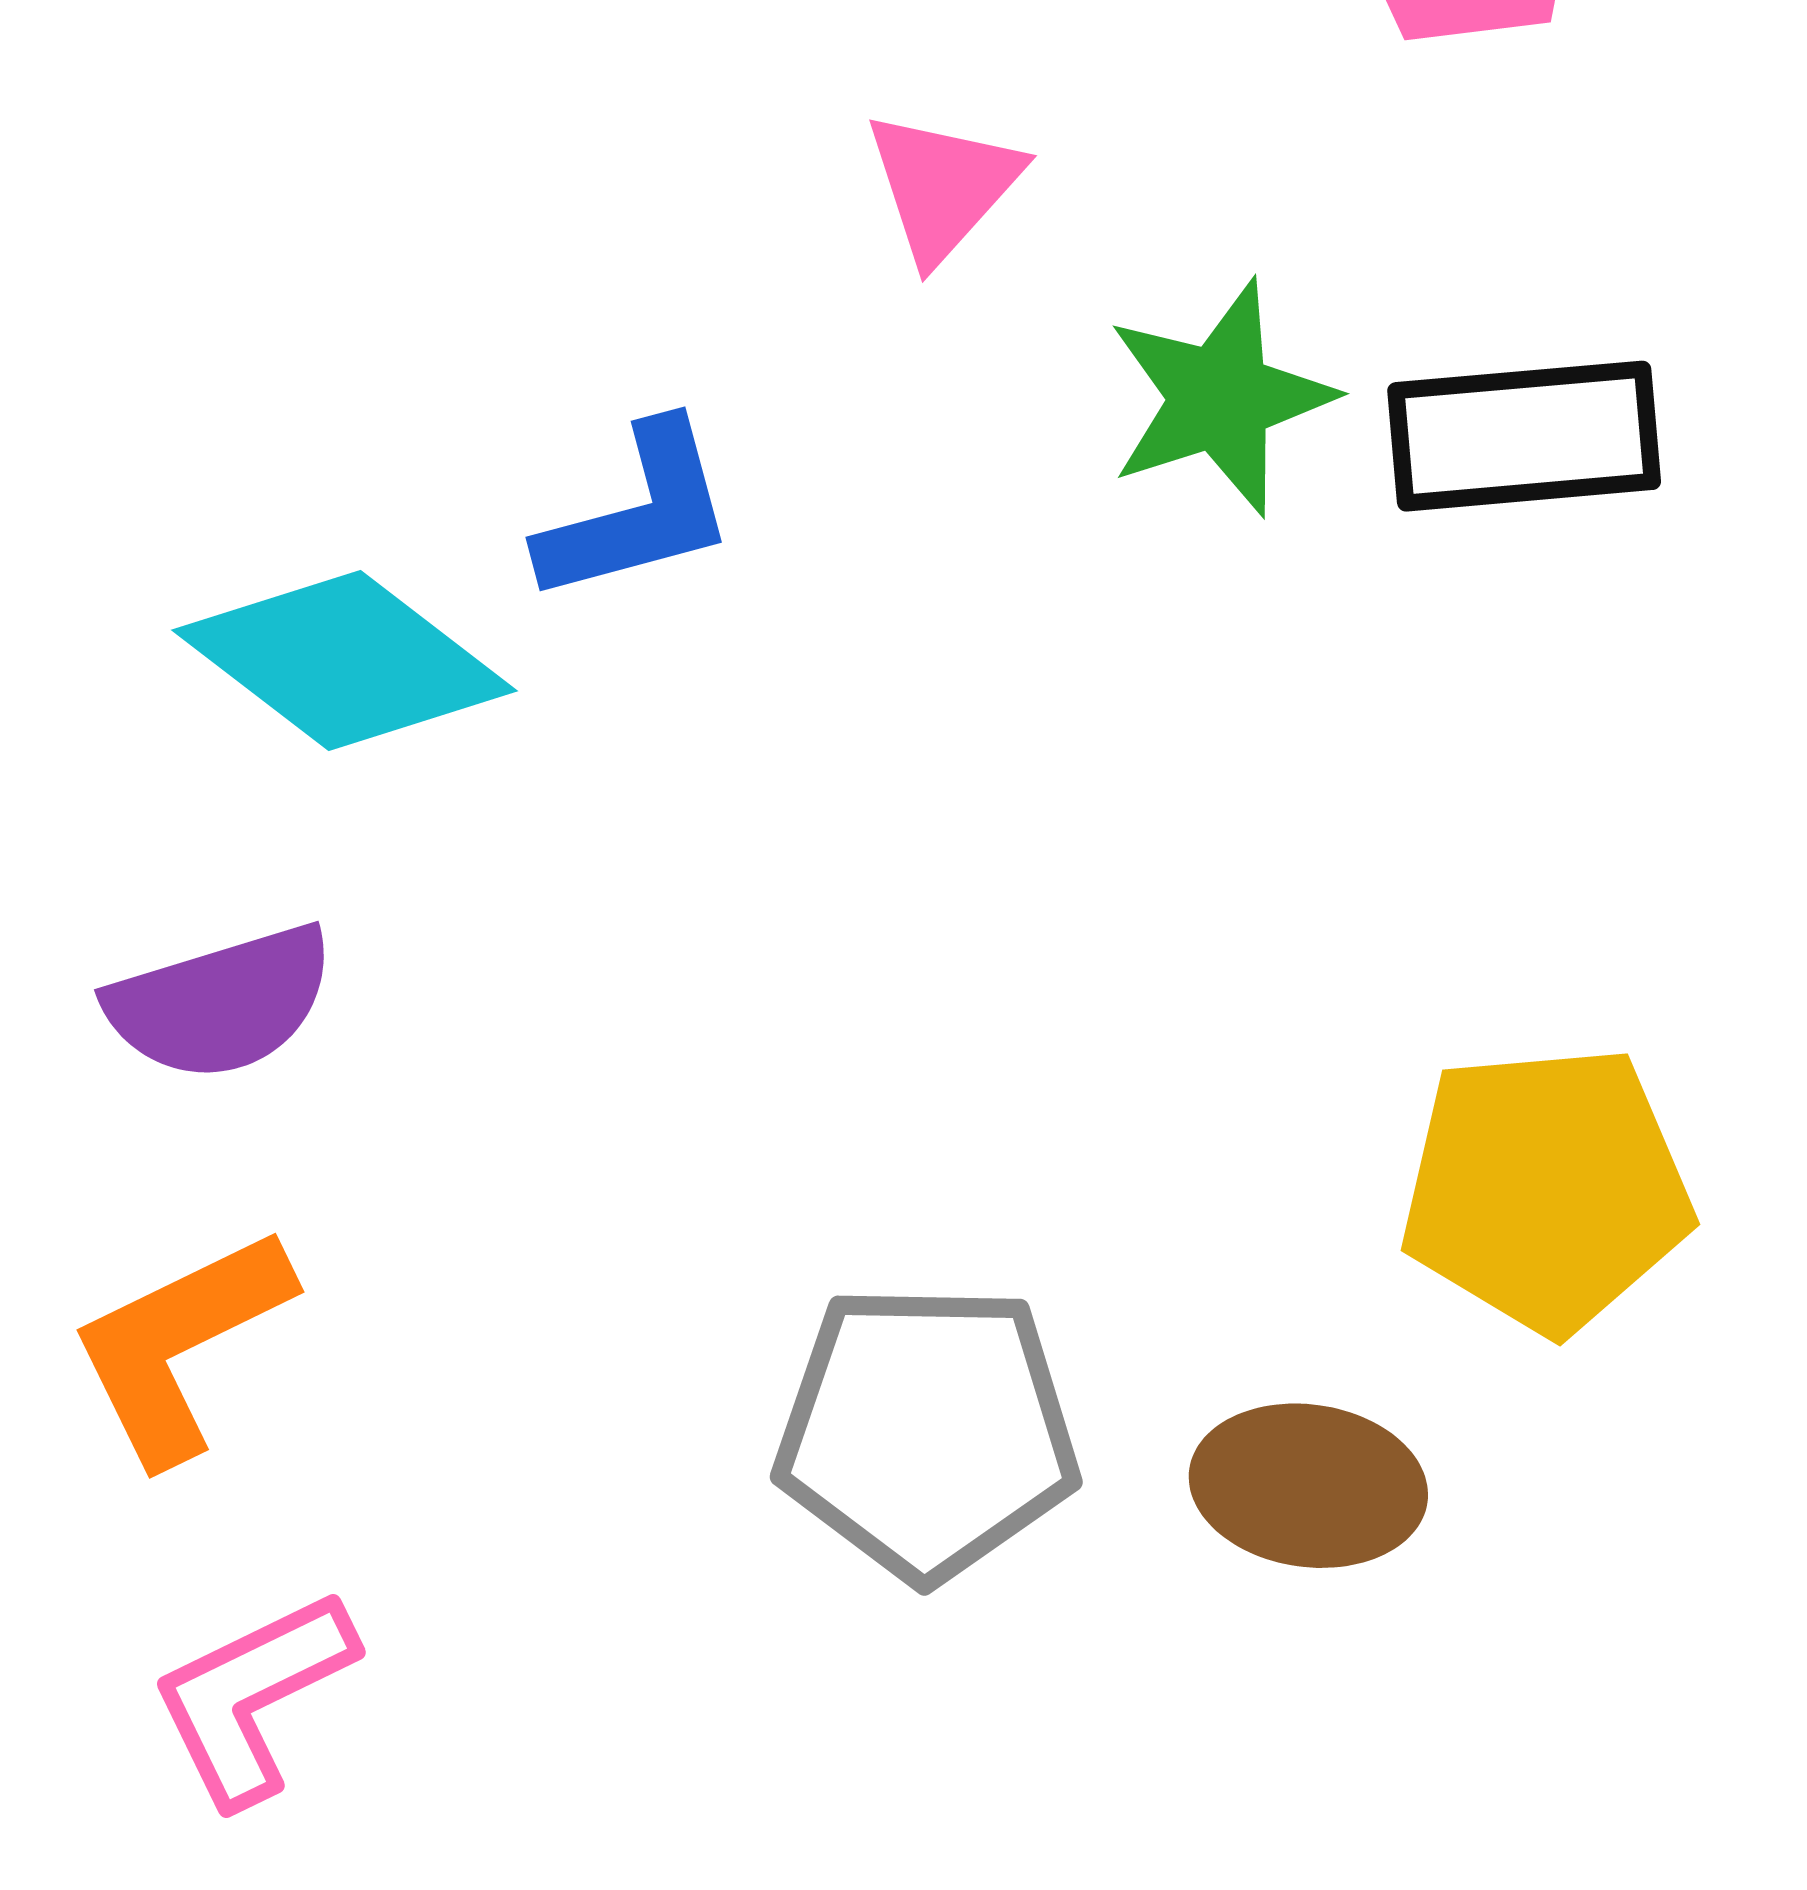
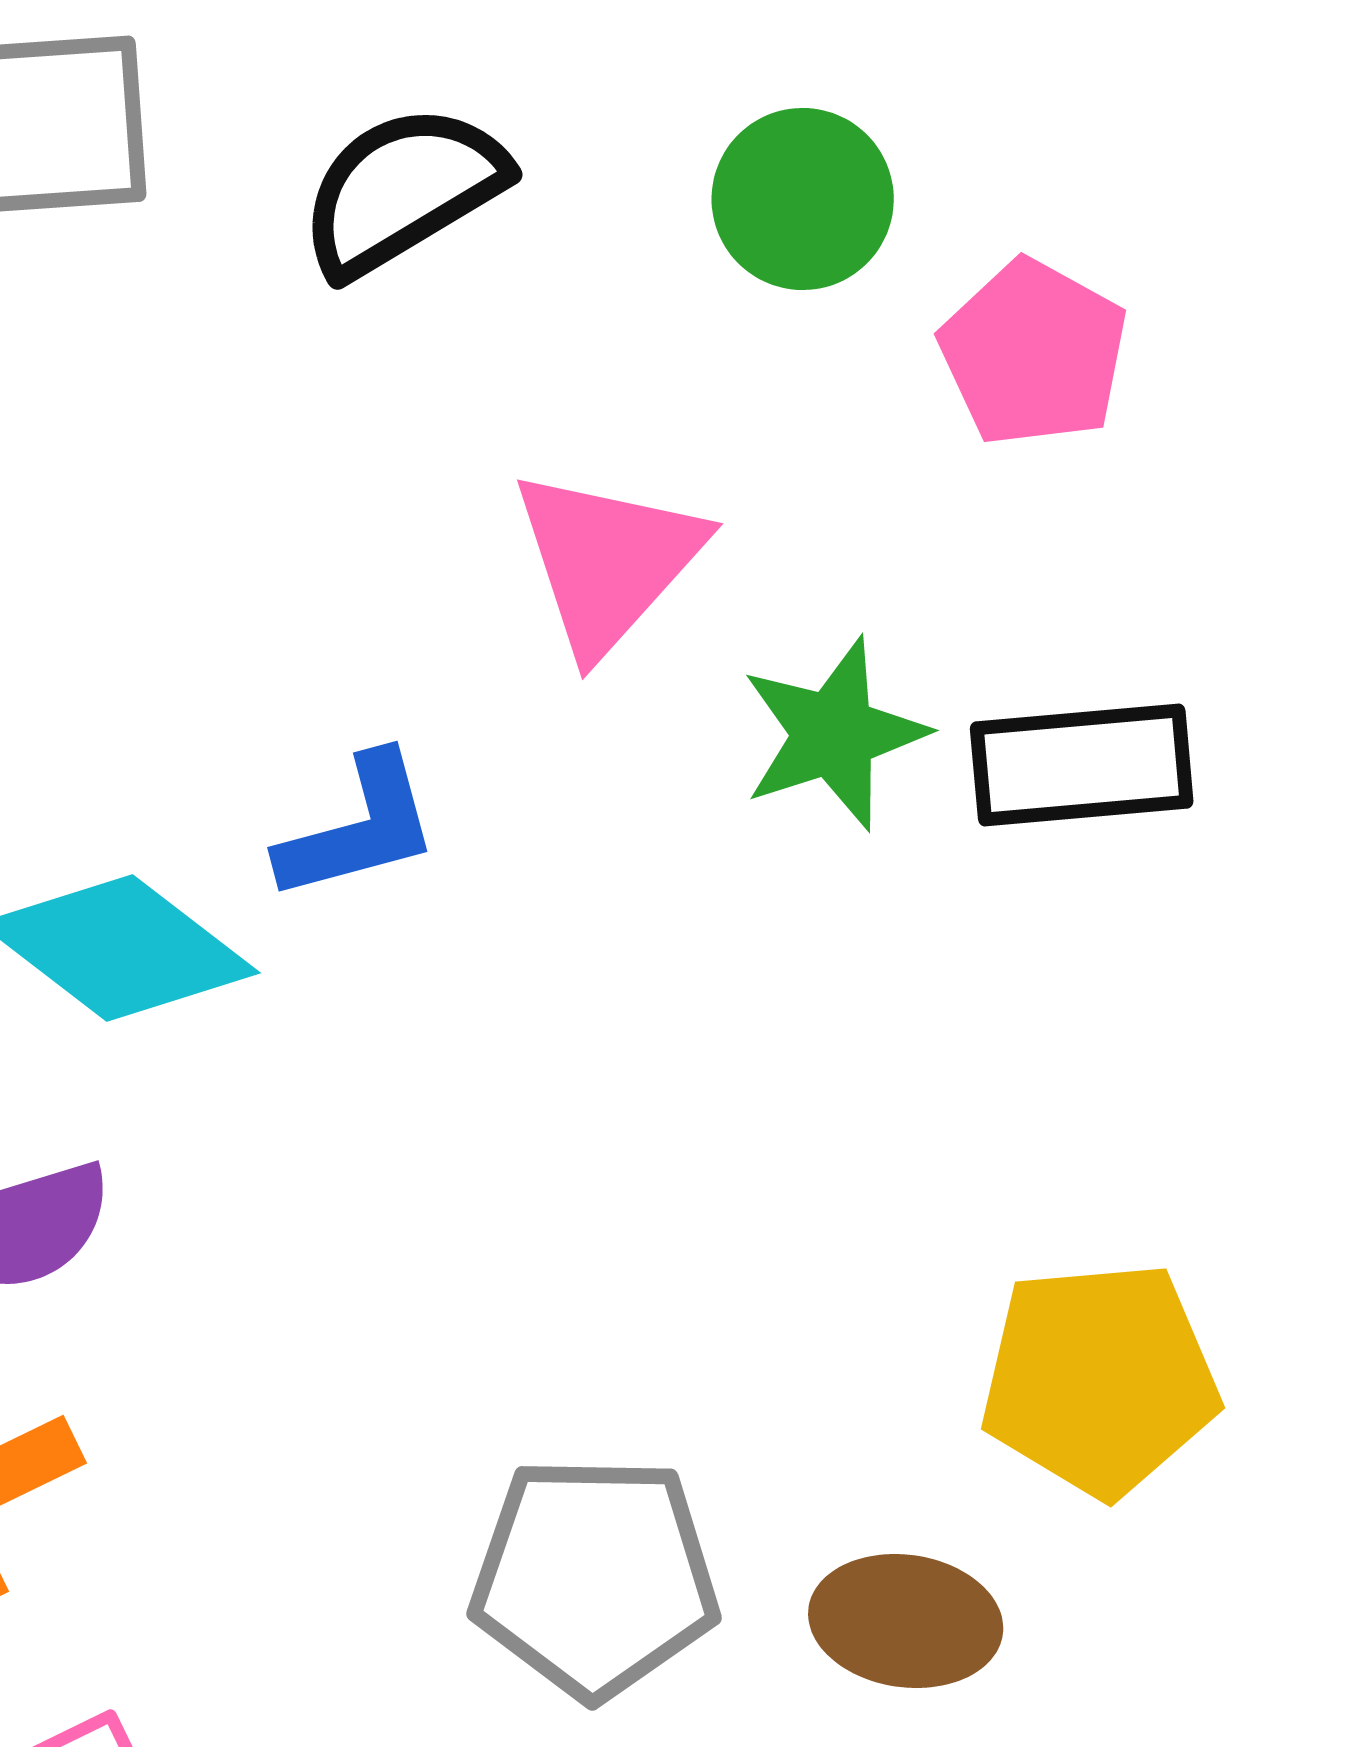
pink triangle: (943, 186) -> (608, 561), size x1.5

